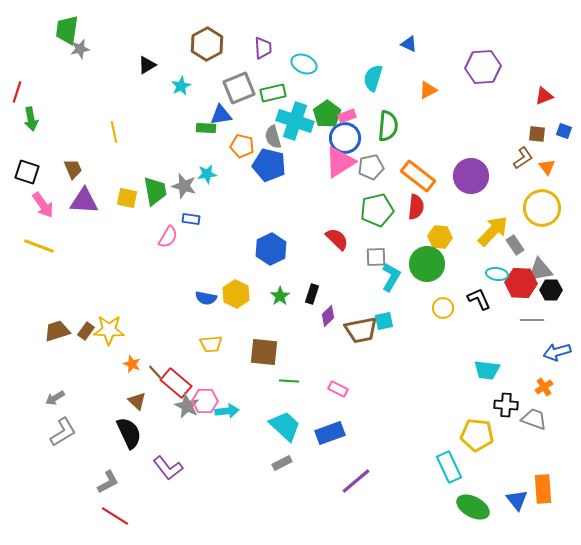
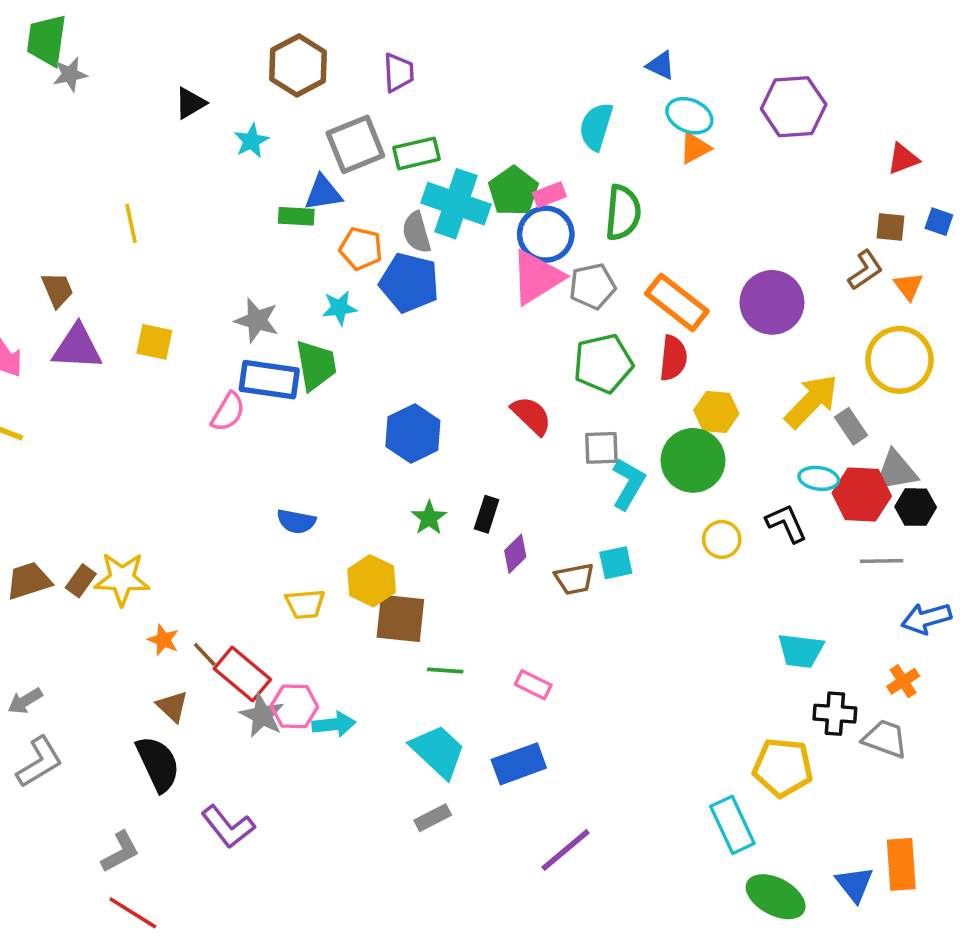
cyan ellipse: (304, 64) -> (689, 116), moved
cyan star: (207, 174) -> (339, 308), moved
green trapezoid: (155, 191) -> (316, 365), moved
blue rectangle: (191, 219) -> (269, 380), size x1.8
yellow hexagon: (236, 294) -> (372, 581), moved
brown trapezoid: (361, 330) -> (575, 579), size x0.7

